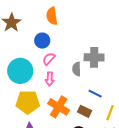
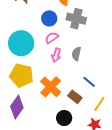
gray cross: (94, 57) -> (76, 19), moved
pink arrow: (50, 79) -> (56, 55), moved

